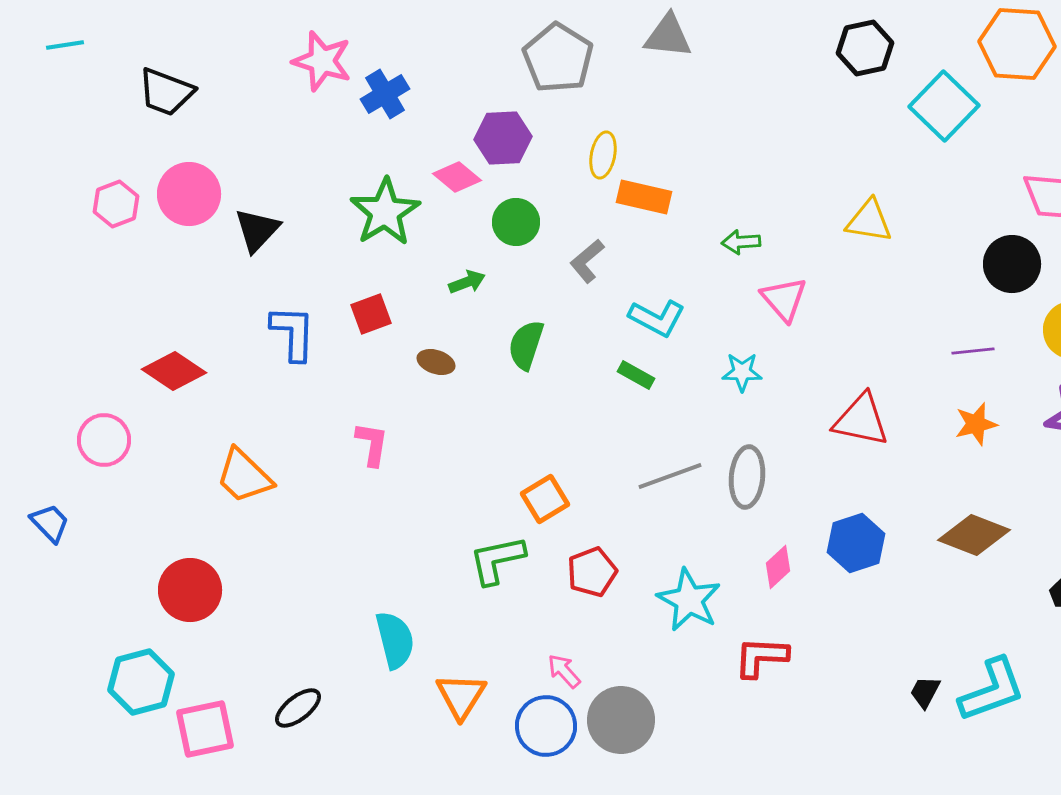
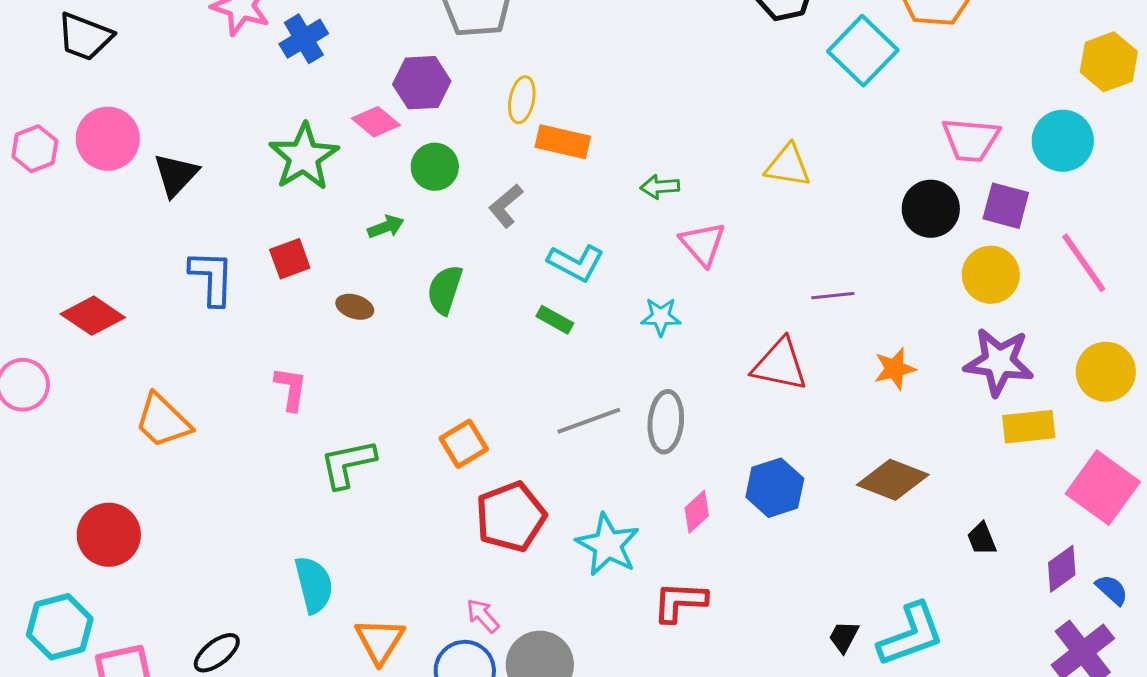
purple line: (973, 351) -> (833, 296), moved
green L-shape: (497, 560) -> (348, 464), moved
red pentagon: (592, 572) -> (511, 517), size x1.4

